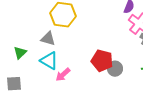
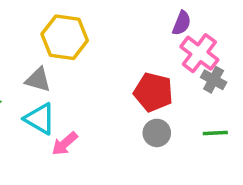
red pentagon: (102, 61) -> (153, 92), moved

